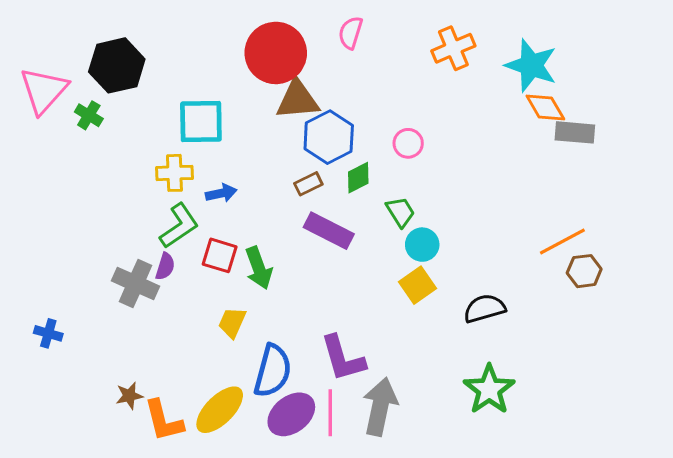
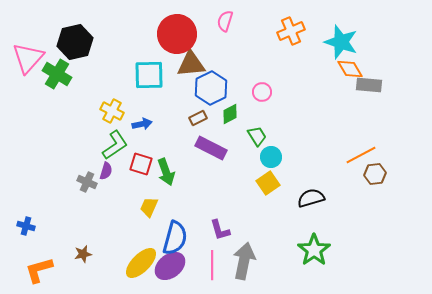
green cross: (89, 115) -> (57, 74), size x1.6
cyan square: (201, 122) -> (149, 75), moved
yellow cross: (174, 173) -> (112, 111), turned 30
gray cross: (136, 284) -> (87, 182), size x0.7
blue cross: (48, 333) -> (26, 226), moved
purple L-shape: (343, 358) -> (220, 230), size x0.7
purple ellipse: (291, 414) -> (170, 266), moved
orange L-shape: (164, 421) -> (39, 270), moved, turned 88

